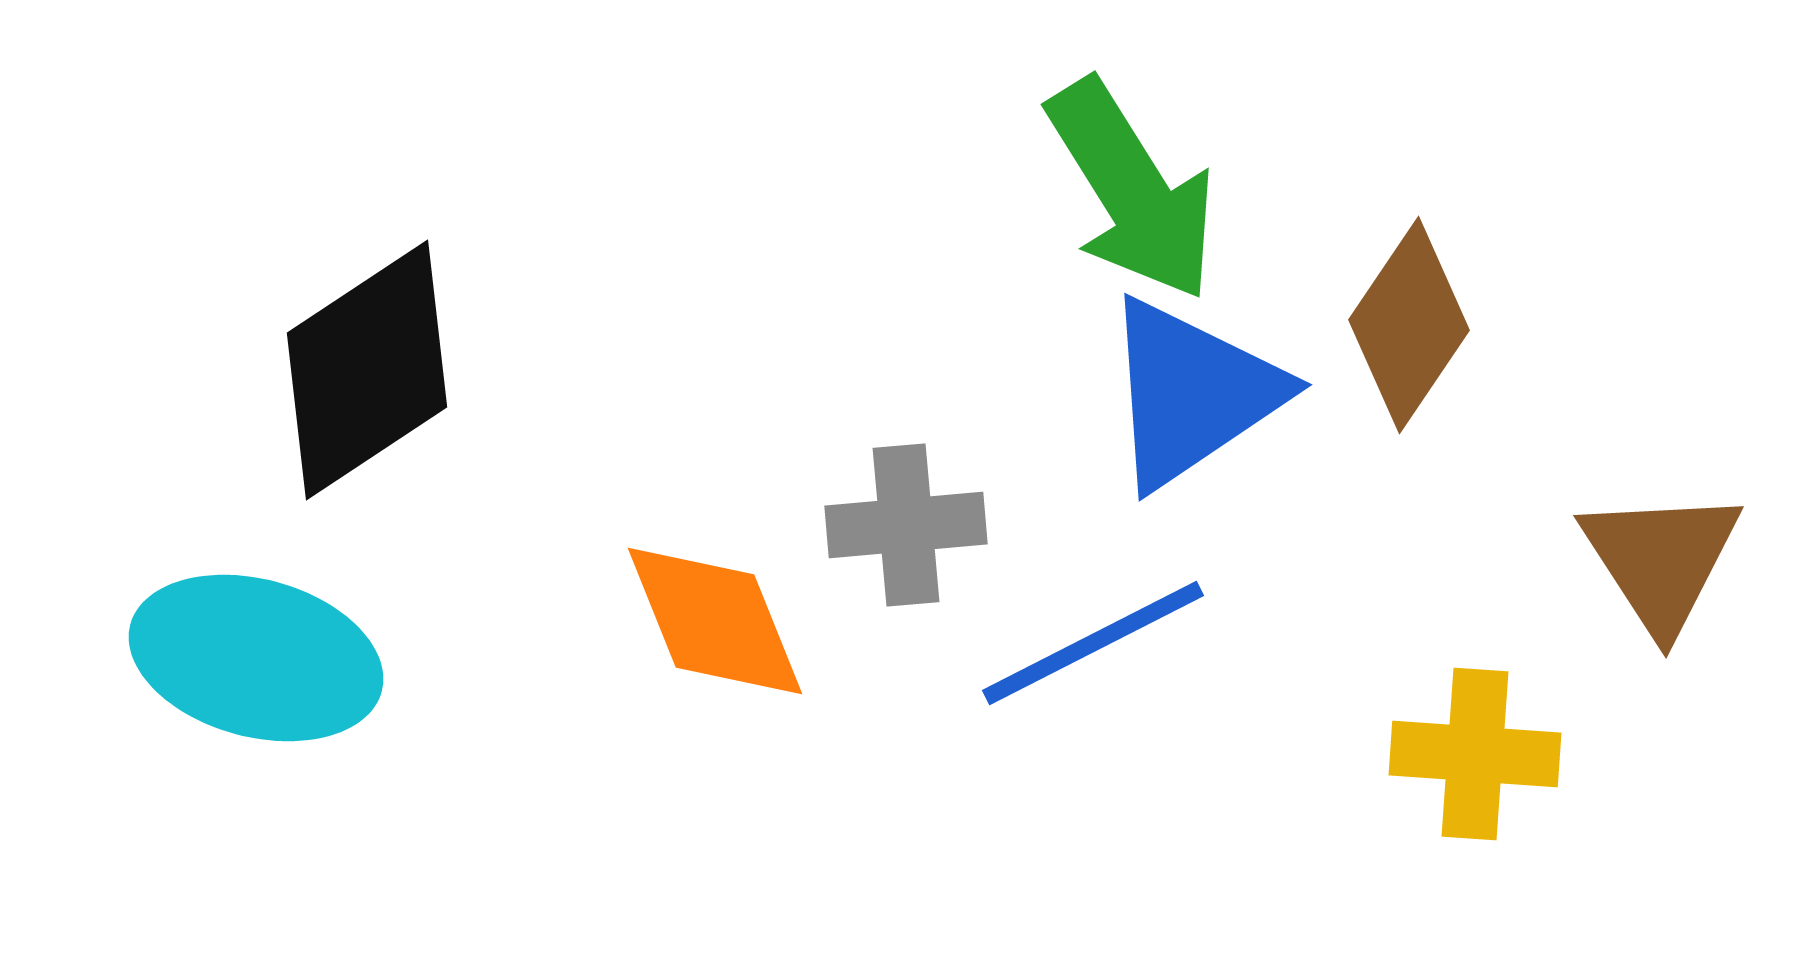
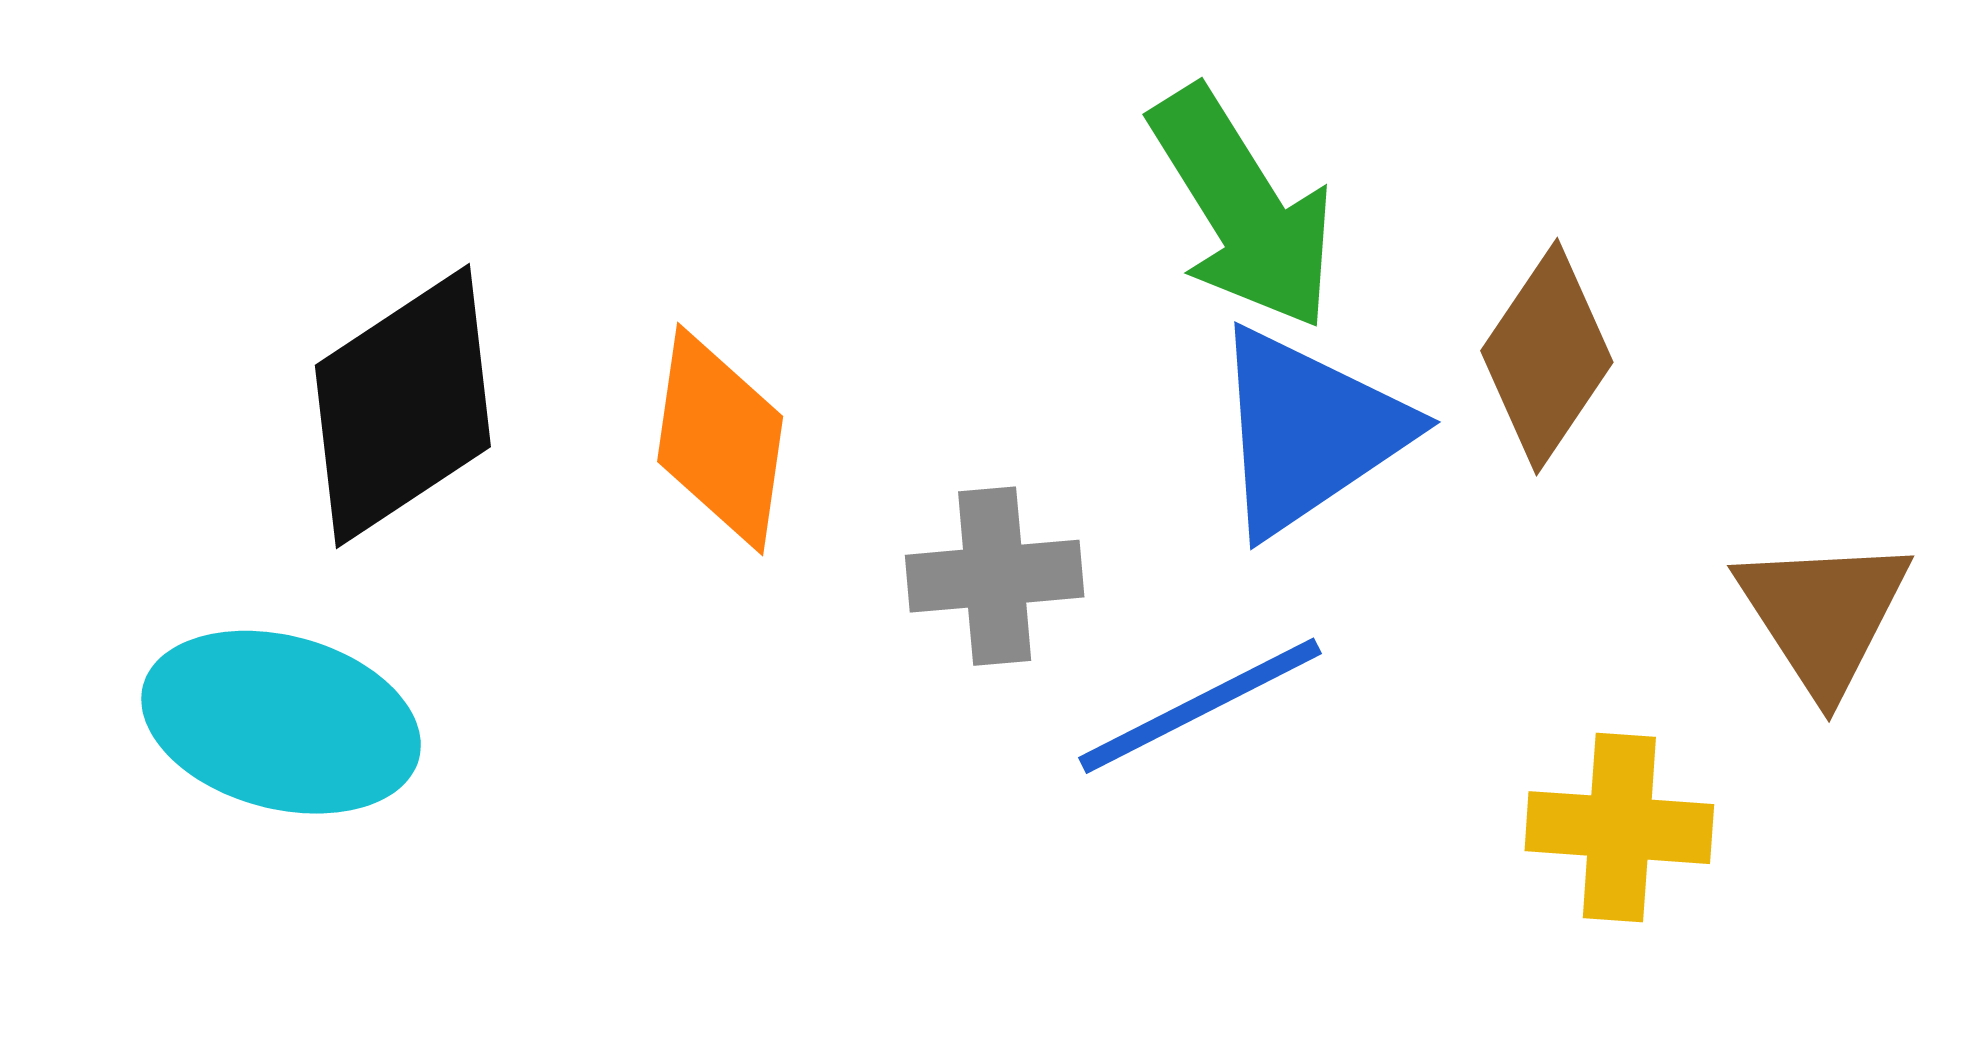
orange diamond: (715, 621) -> (720, 439), moved, turned 30

